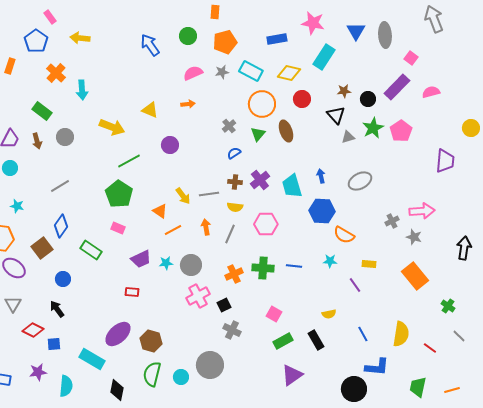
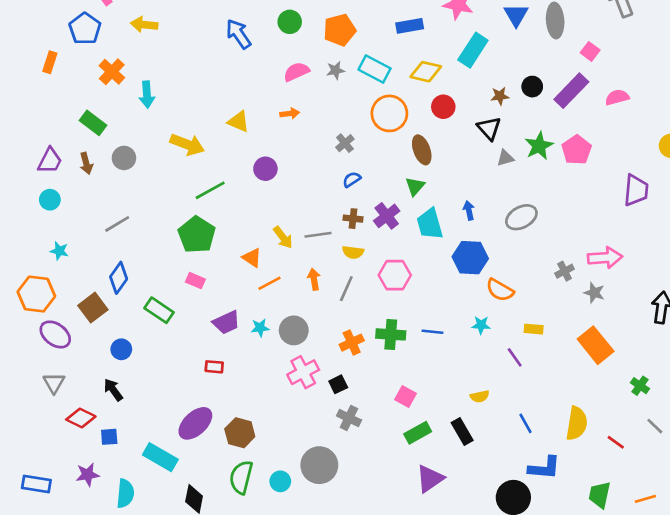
black circle: (368, 99) -> (532, 87), moved
green triangle: (258, 134) -> (415, 186), moved

